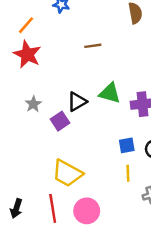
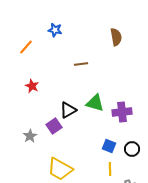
red star: (27, 54) -> (32, 86), moved, size x0.6
gray star: (33, 104) -> (30, 136), moved
blue square: (127, 145) -> (109, 146), turned 32

